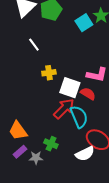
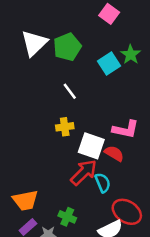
white line: (34, 45) -> (70, 91), moved
cyan semicircle: (79, 117) -> (103, 183), size x0.7
orange trapezoid: (18, 131) -> (25, 200), turned -65

